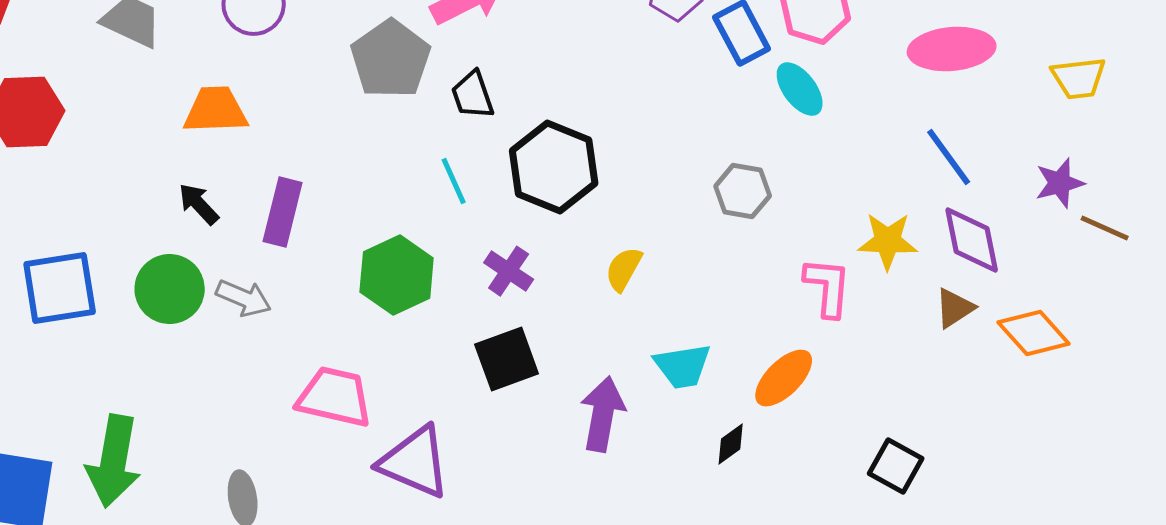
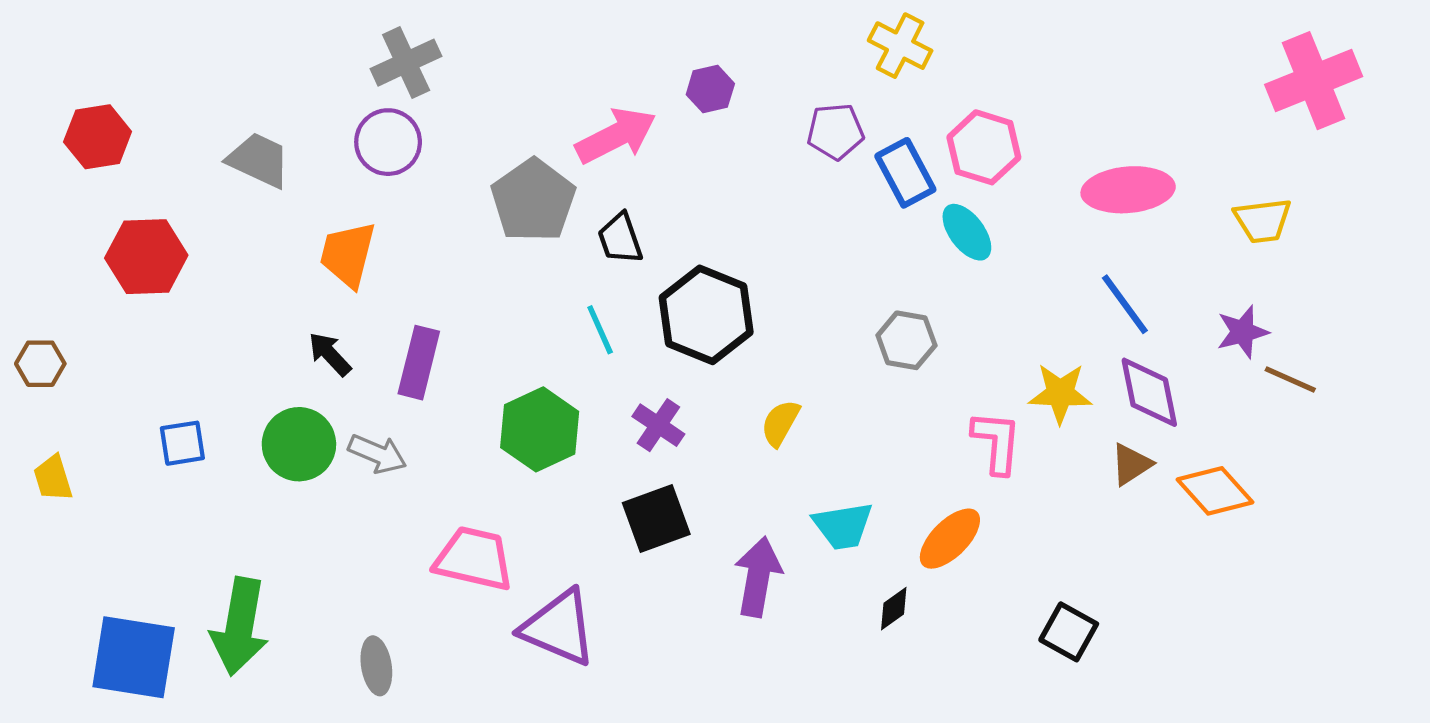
orange trapezoid: (216, 110) -> (348, 254), turned -74
blue square: (60, 288) -> (182, 443), size x0.6

